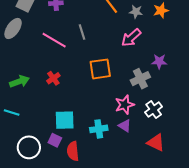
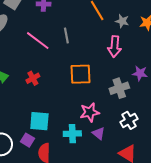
pink arrow: (131, 38) -> (115, 46), turned -50
pink star: (125, 105) -> (90, 112), moved

